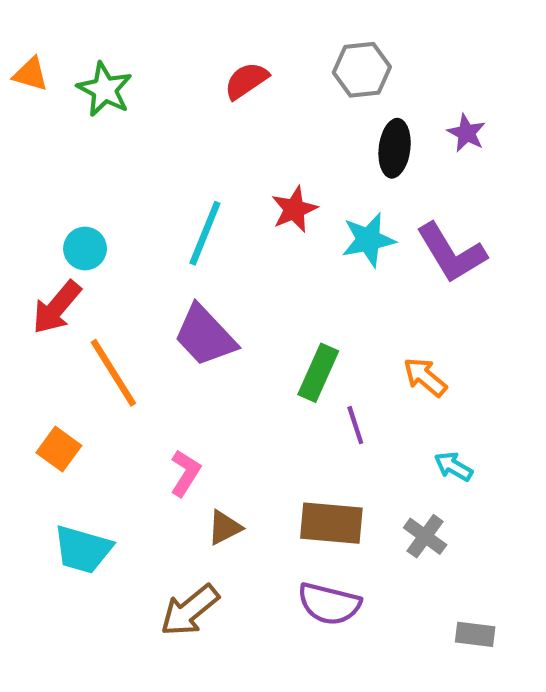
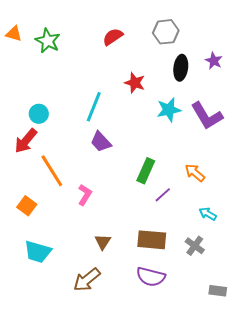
red star: (294, 209) -> (135, 83), moved, turned -30
purple trapezoid: (205, 336) -> (101, 142), moved, size x0.7
purple line: (355, 425) -> (163, 195), turned 66
pink L-shape: (185, 473) -> (85, 195), moved
brown triangle: (225, 528) -> (103, 242), turned -30

